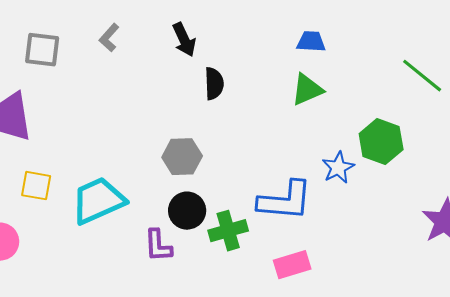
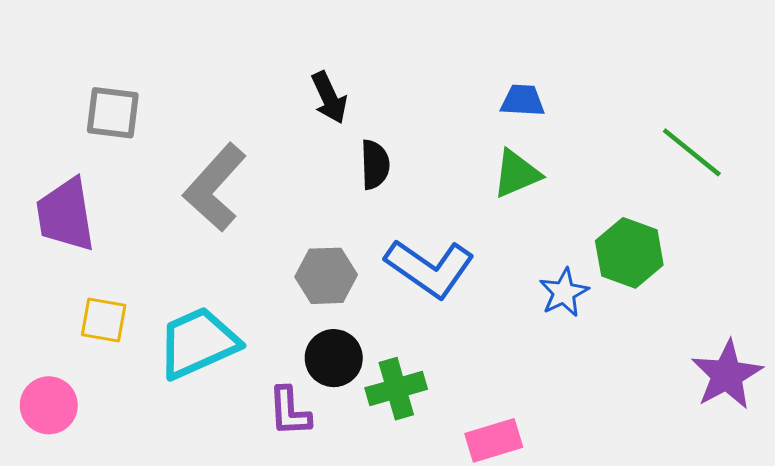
gray L-shape: (109, 38) -> (215, 187), moved, size x2.0
blue L-shape: (285, 201) -> (430, 268), moved, turned 30

